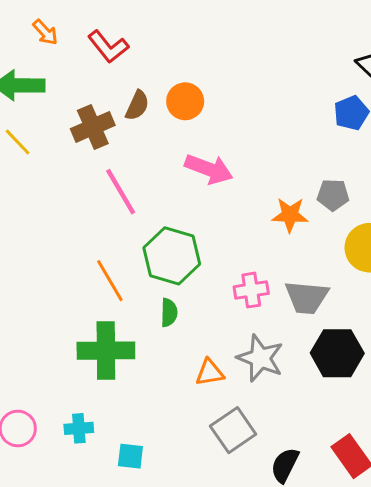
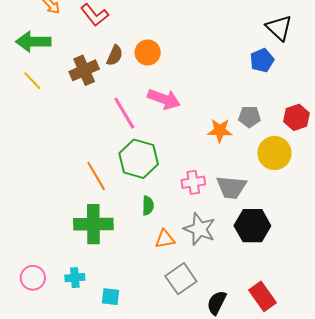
pink line: (121, 192) -> (124, 113), moved
green semicircle: (169, 313) -> (148, 206), moved

